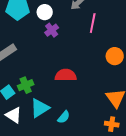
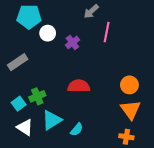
white circle: (45, 12) -> (48, 33), moved
purple cross: (52, 30) -> (72, 42), moved
orange circle: (115, 56) -> (129, 85), moved

